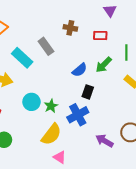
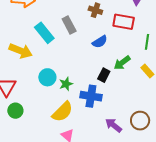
red rectangle: (100, 36) -> (124, 22), size x1.5
green arrow: (104, 65) -> (122, 63), moved
blue semicircle: (80, 70) -> (100, 42), moved
blue cross: (78, 115) -> (91, 96), turned 30

